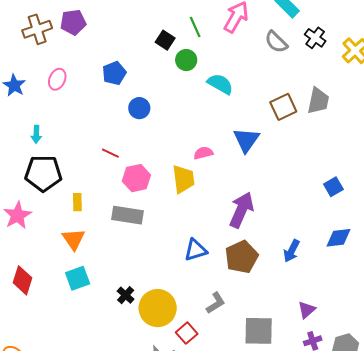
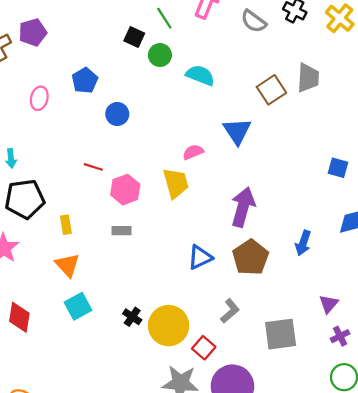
pink ellipse: (57, 79) -> (39, 98), moved
blue square: (333, 187) -> (338, 168), turned -36
gray rectangle: (127, 215) -> (122, 231), size x0.6

